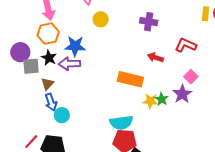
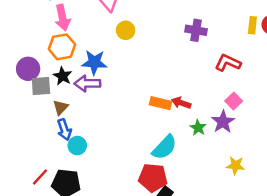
purple cross: (149, 22) -> (196, 30), moved
red arrow: (155, 57) -> (181, 103), moved
orange rectangle: (130, 79) -> (161, 103), size x0.7
yellow star: (150, 101) -> (235, 166), moved
cyan semicircle: (121, 123) -> (164, 147), moved, turned -40

